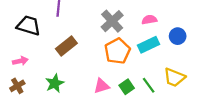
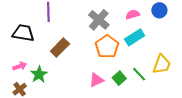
blue circle: (178, 36) -> (159, 10), moved
yellow trapezoid: (174, 77) -> (162, 64), turned -85
green star: (55, 83) -> (39, 74), moved

